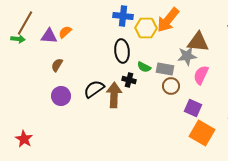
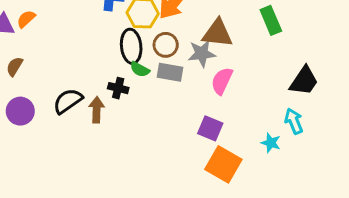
black ellipse: (122, 51) -> (131, 46), moved
brown circle: (171, 86) -> (166, 45), moved
brown arrow: (114, 95) -> (97, 110), size x0.7

